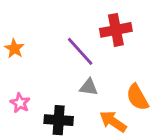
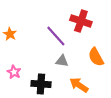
red cross: (116, 30) -> (81, 21), turned 30
orange semicircle: (137, 97) -> (96, 57), moved

